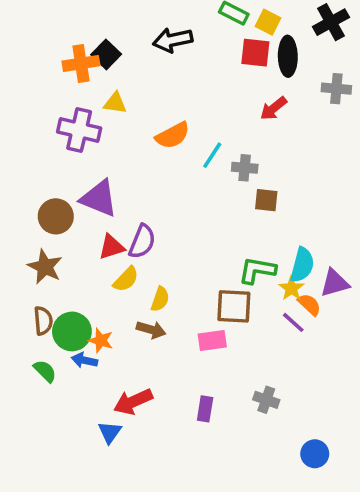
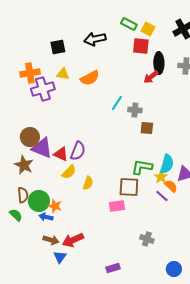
black square: (106, 54) -> (58, 47), turned 35
black ellipse: (288, 56) -> (159, 63), moved
orange cross: (81, 63) -> (30, 73), moved
purple cross: (79, 130) -> (43, 89), turned -30
orange semicircle: (173, 135) -> (90, 78), moved
purple triangle: (99, 198) -> (42, 148), moved
red triangle: (112, 247) -> (61, 154), turned 42
brown arrow: (151, 330) -> (51, 240), moved
green semicircle: (45, 371) -> (16, 215), moved
purple rectangle: (205, 409) -> (113, 268), moved, turned 64

